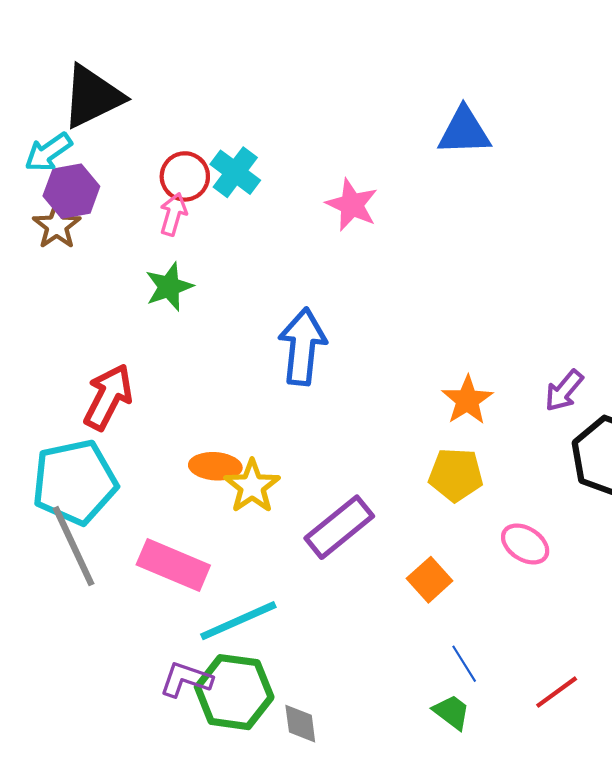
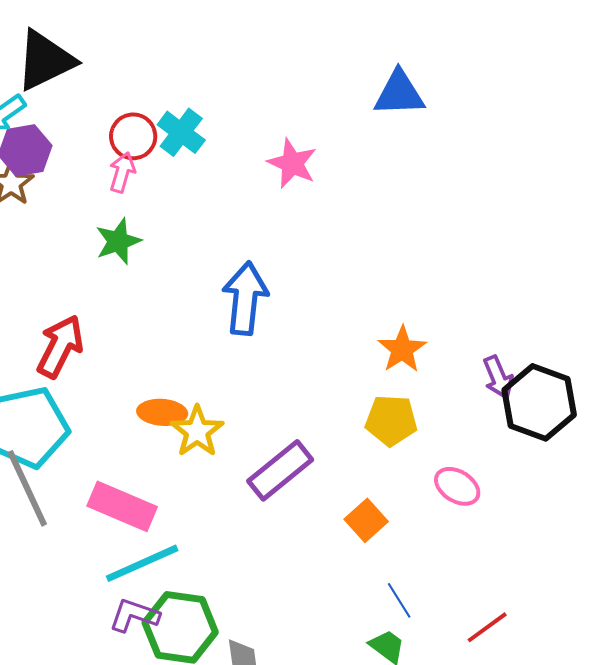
purple arrow: (564, 391) -> (498, 377), moved, turned -63
cyan line: (238, 621) -> (142, 563), moved

